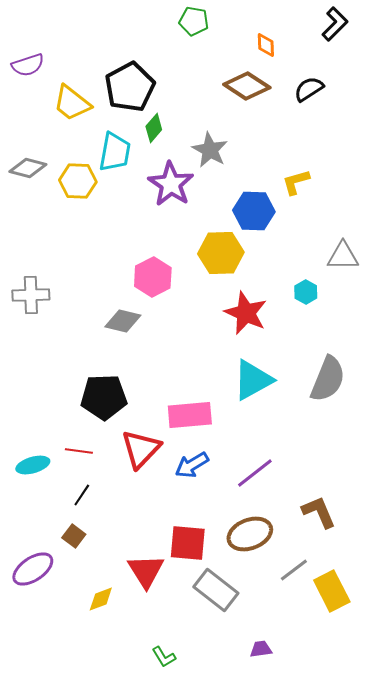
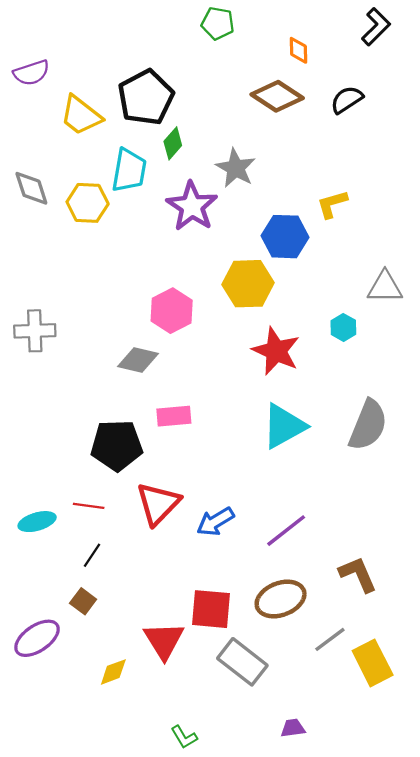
gray diamond: (28, 168) -> (31, 188), turned 57
pink rectangle: (190, 415) -> (174, 416), moved, size x0.7

